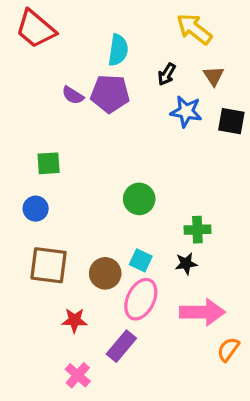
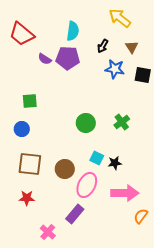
red trapezoid: (36, 29) -> (22, 34), moved
green cross: (197, 230) -> (122, 122), moved, turned -35
cyan square: (141, 260) -> (97, 158), moved
red star: (74, 320) -> (27, 198), moved

